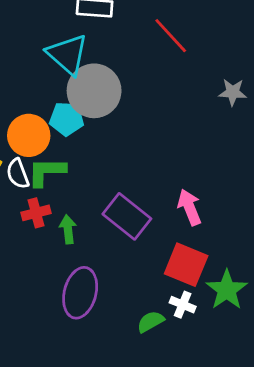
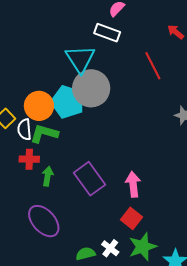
cyan pentagon: (67, 119) -> (68, 102), size x1.4
red square: (186, 265) -> (132, 218), moved, size x0.7
purple ellipse: (80, 293) -> (44, 221), turned -72

